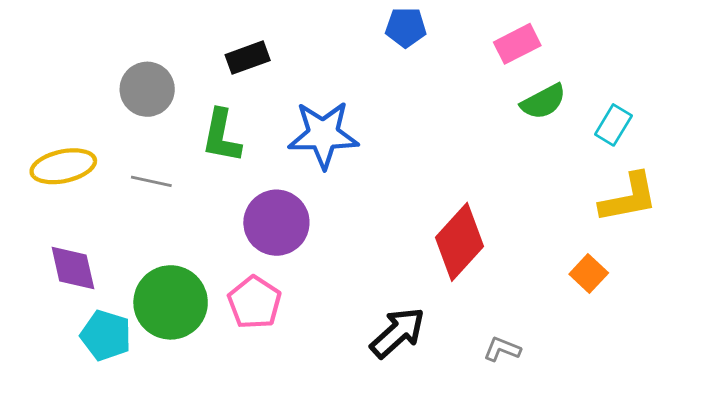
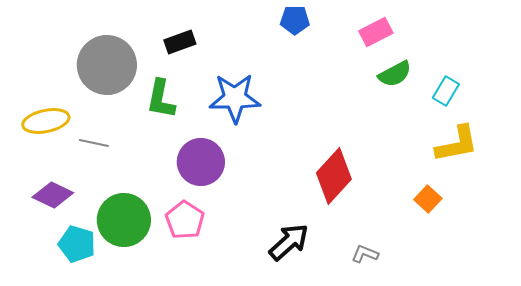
gray circle: (147, 89) -> (107, 65), size x1.5
gray line: (151, 181) -> (94, 143), moved
purple diamond: (73, 268) -> (53, 195), turned -51

